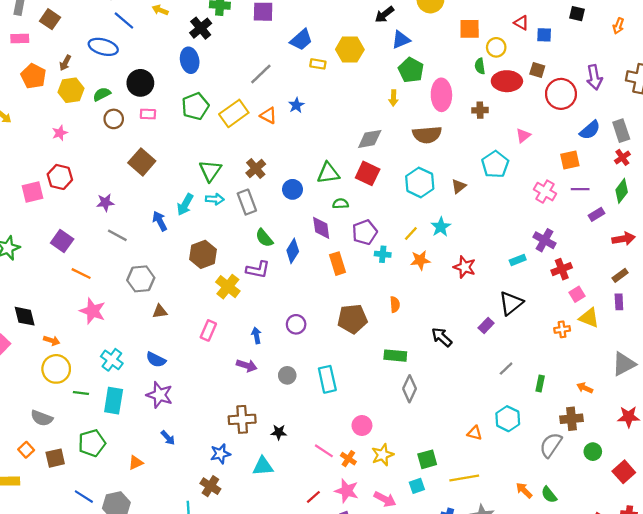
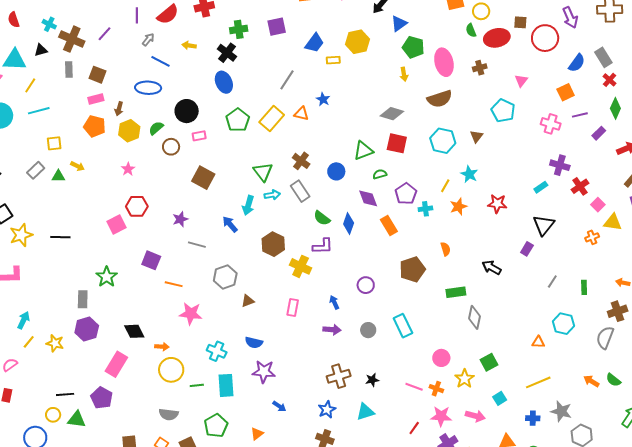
pink rectangle: (20, 38) -> (96, 99), moved
gray diamond: (370, 139) -> (392, 114), turned 40
green square: (427, 459) -> (489, 362), moved

